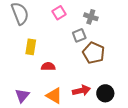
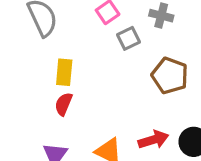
gray square: (79, 35) -> (128, 38), moved
red semicircle: (48, 66) -> (64, 104), moved, turned -64

